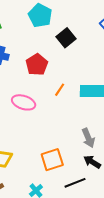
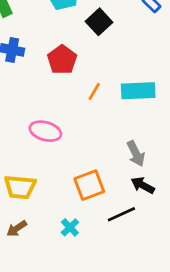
pink ellipse: (24, 102) -> (45, 131), moved

